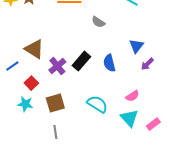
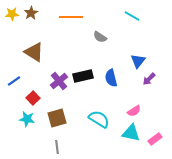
brown triangle: (34, 49) -> (34, 52), moved
black rectangle: (81, 61) -> (83, 76), turned 36
cyan triangle: (129, 118) -> (131, 133), turned -36

